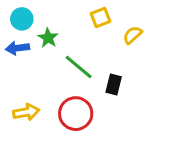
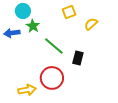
cyan circle: (22, 19) -> (23, 11), moved
yellow arrow: (26, 112) -> (27, 90), moved

